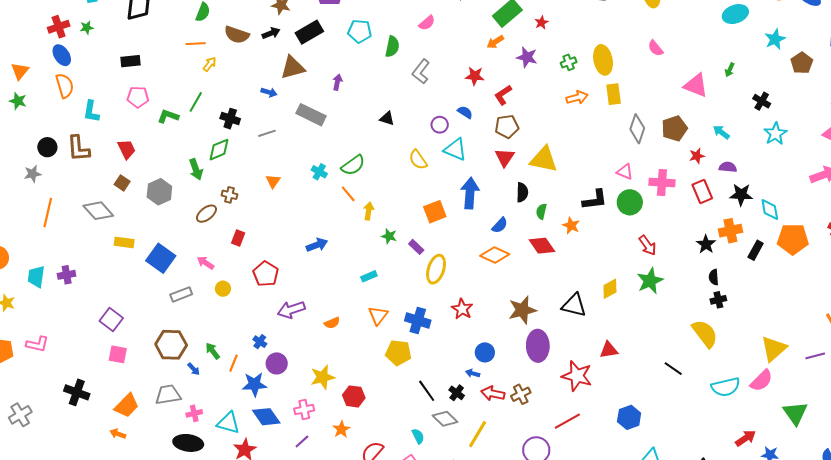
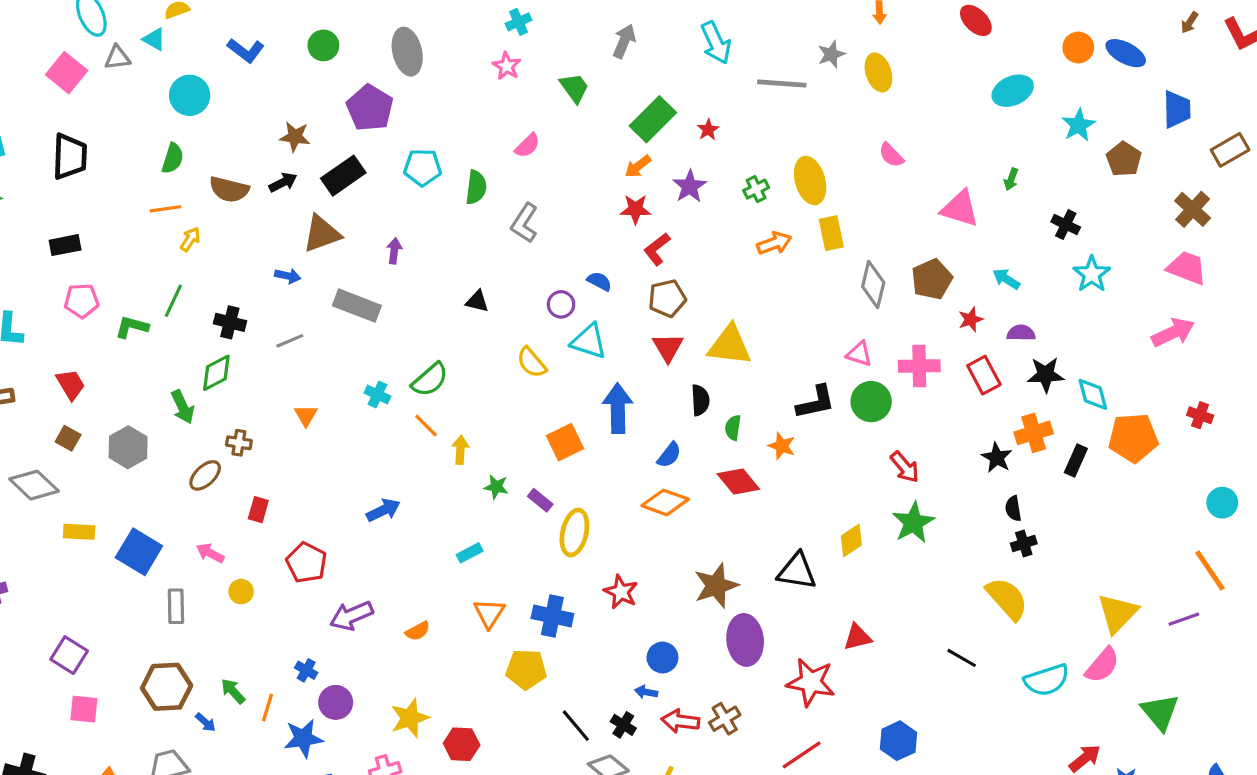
purple star: (527, 57) -> (690, 186), turned 30
red star: (475, 76) -> (635, 209), moved
gray rectangle: (181, 294) -> (176, 606), turned -65

